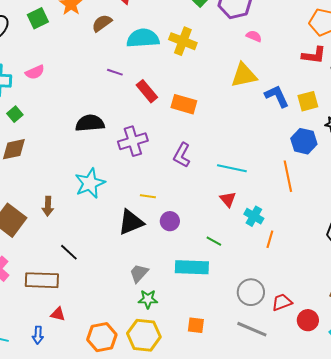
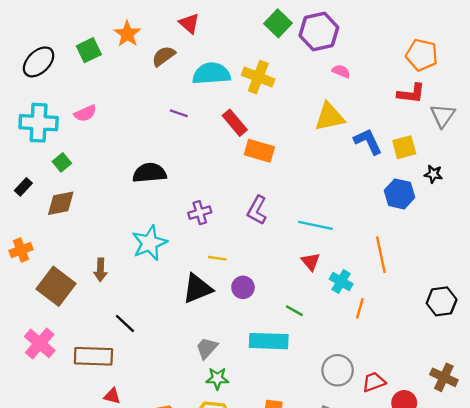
red rectangle: (147, 91) -> (235, 123), moved
purple cross: (133, 141) -> (200, 213), moved, size x0.7
orange line: (288, 176) -> (381, 255), moved

